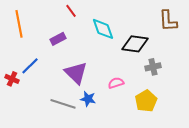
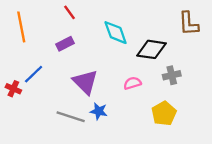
red line: (71, 11) -> (69, 12), moved
pink semicircle: (116, 83) -> (132, 83), moved

